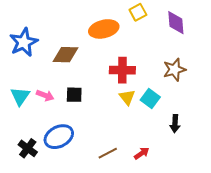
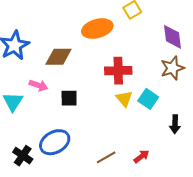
purple diamond: (176, 23) -> (173, 37), moved
pink arrow: (45, 95) -> (38, 85), moved

